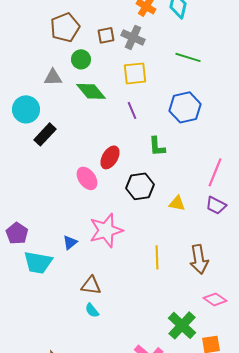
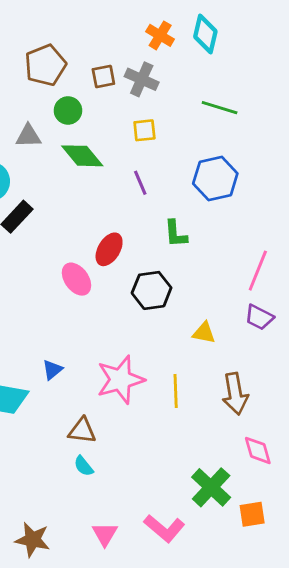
yellow square: (135, 73) -> (144, 130), size x0.7
yellow triangle: (177, 203) -> (204, 333), moved
pink star: (106, 230) -> (120, 380), moved
pink diamond: (215, 299) -> (258, 450), turned 40

